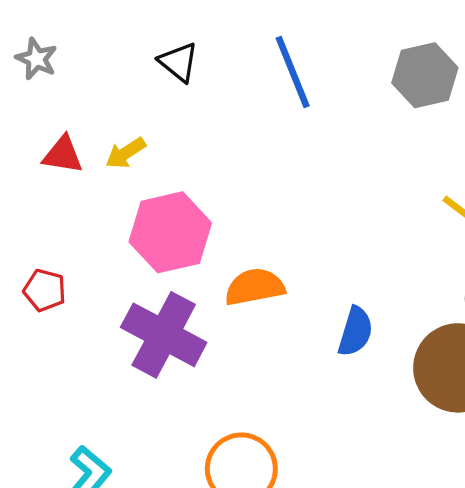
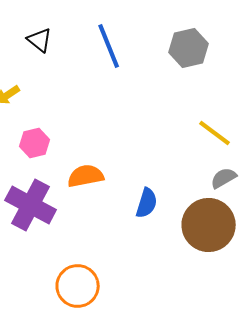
pink hexagon: (170, 232) -> (35, 143), size x0.6

